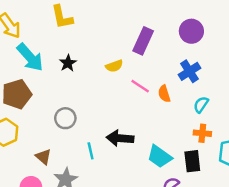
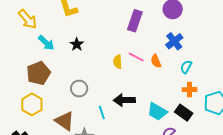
cyan arrow: (30, 57) -> (46, 43), size x0.7
yellow semicircle: (114, 66) -> (118, 62), moved, turned 112
brown triangle: (43, 157) -> (65, 121), size x1.5
black rectangle: (192, 161) -> (184, 113), turned -42

